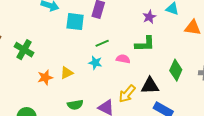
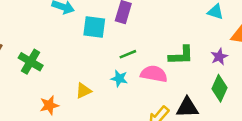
purple star: (149, 17) -> (219, 57), moved
pink semicircle: (123, 59) -> (154, 74), size x1.5
orange star: (45, 77) -> (49, 105), moved

